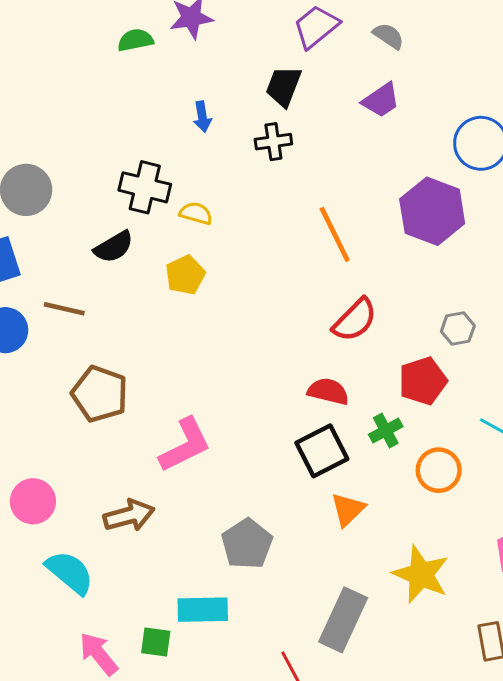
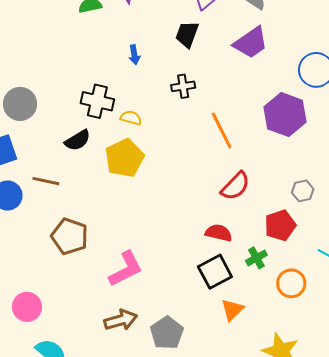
purple trapezoid: (381, 100) -> (251, 43), size x1.4
black cross: (273, 142) -> (183, 86), moved
yellow pentagon: (185, 275) -> (124, 158), size x1.5
brown arrow: (129, 515) -> (121, 320), moved

